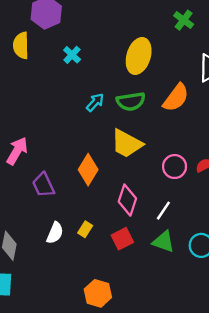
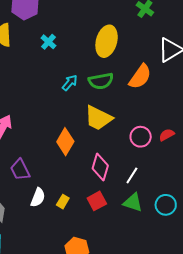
purple trapezoid: (43, 185) -> (20, 170), moved
yellow rectangle: (85, 229) -> (63, 202), moved

